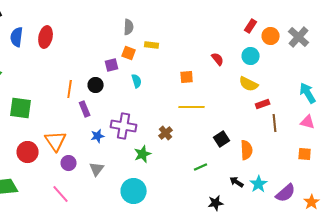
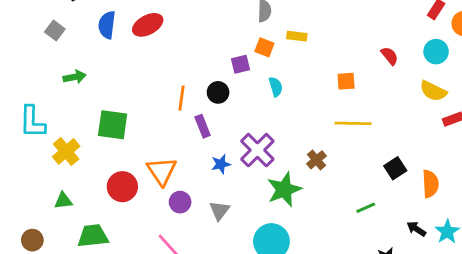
red ellipse: (46, 37) -> (148, 25), turned 50
purple cross: (124, 126) -> (257, 150), turned 35
green star: (143, 154) -> (284, 189), size x1.4

